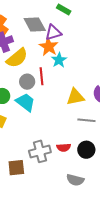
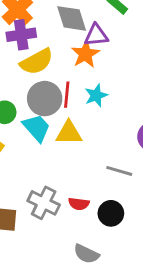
cyan star: (59, 60) -> (96, 95), moved
gray circle: (27, 82) -> (45, 99), size x1.5
yellow triangle: (75, 97) -> (69, 133), moved
gray cross: (40, 151) -> (44, 203), turned 30

